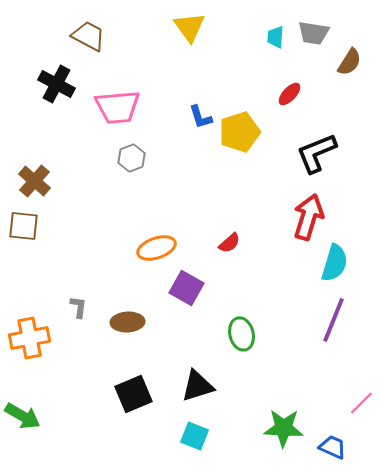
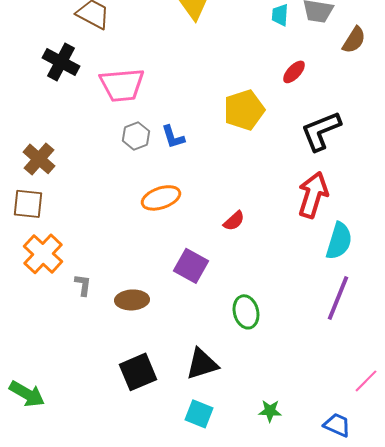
blue L-shape: (201, 117) -> (173, 137), moved
orange ellipse: (157, 248) -> (161, 198), moved
orange cross: (30, 338) -> (43, 254), moved, turned -36
green star: (284, 428) -> (270, 411), moved, size x0.6

